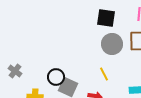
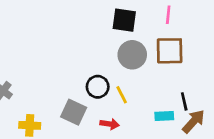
black circle: (56, 77) -> (98, 87), moved

